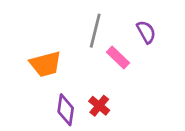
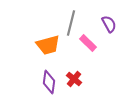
orange trapezoid: (46, 64) -> (48, 45), moved

